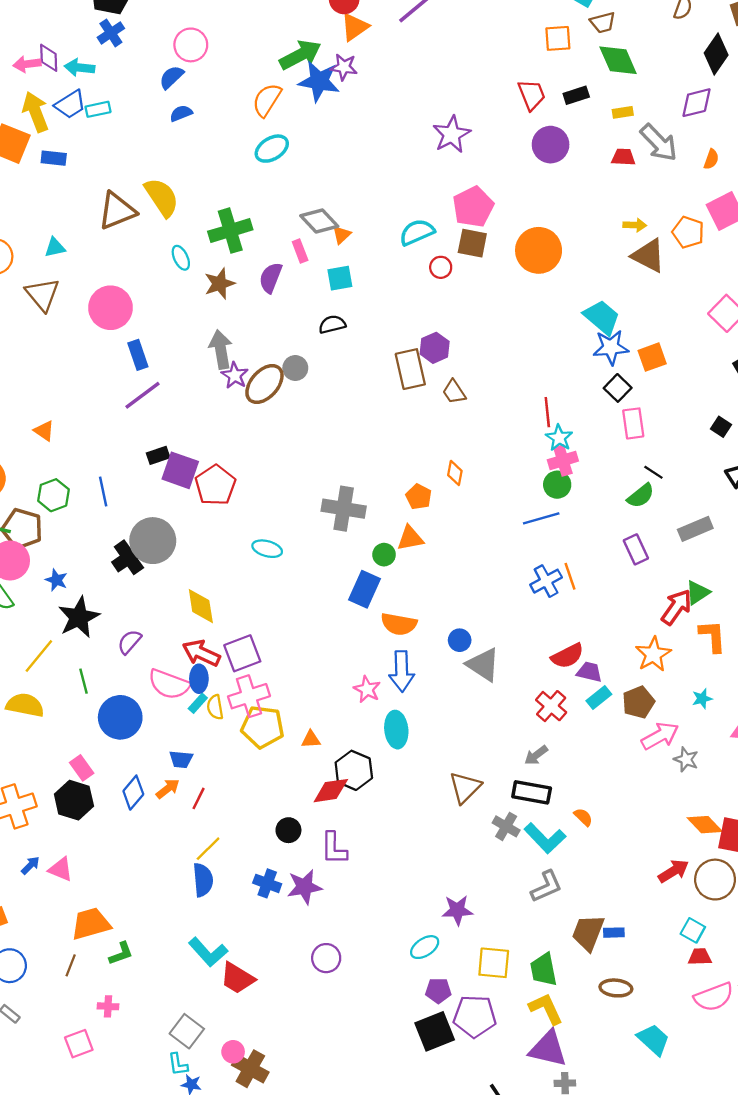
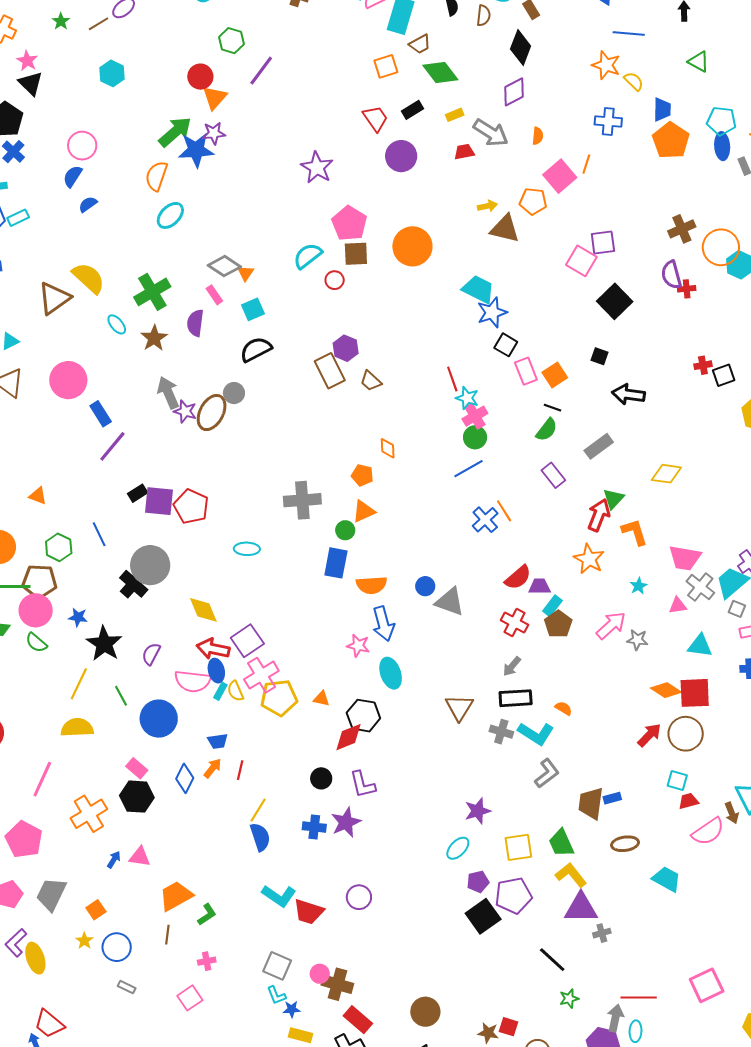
black semicircle: (332, 324) -> (256, 349), size x1.4
orange square: (652, 357) -> (555, 375), moved
brown pentagon: (638, 702) -> (558, 624), moved
orange triangle: (311, 739) -> (322, 699), turned 30
purple circle: (326, 958) -> (359, 897), moved

